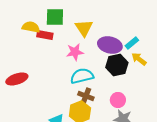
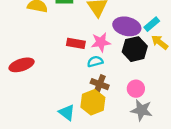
red rectangle: (45, 35) -> (76, 43), moved
pink star: (75, 52) -> (101, 42), moved
cyan semicircle: (82, 76) -> (95, 61), size x0.6

